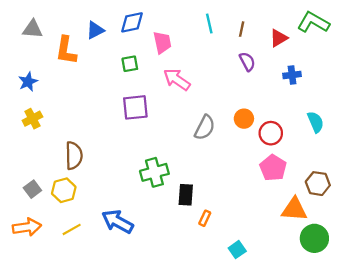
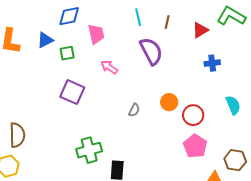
blue triangle: (95, 30) -> (45, 40), moved
purple semicircle: (247, 62) -> (151, 51), moved, size x1.6
pink arrow: (177, 79) -> (109, 67), size x0.7
purple square: (135, 107) -> (72, 92), turned 30
gray semicircle: (205, 128) -> (134, 110), size x0.6

